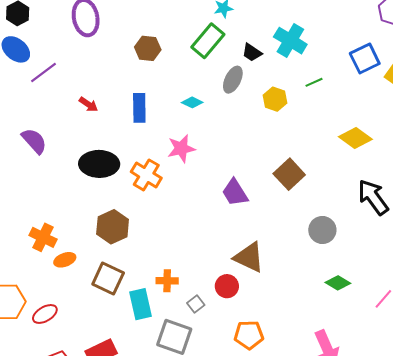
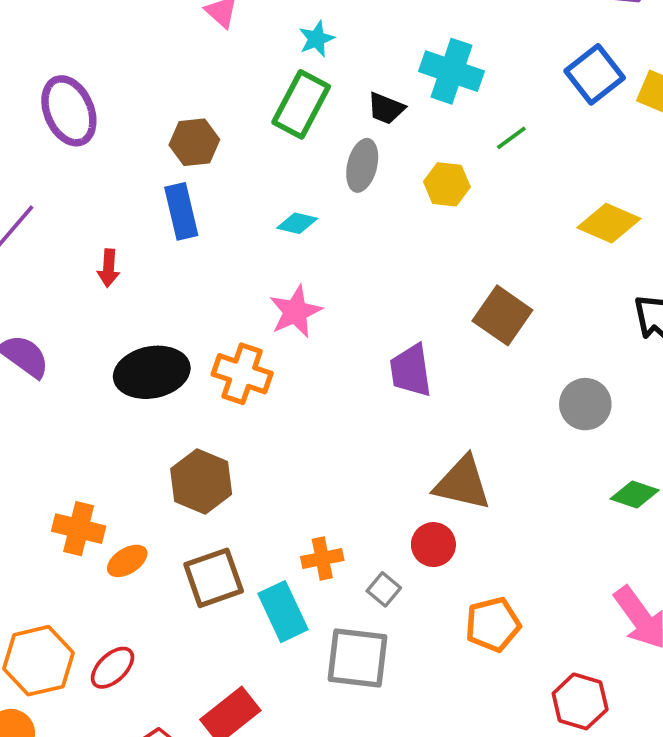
red arrow: (88, 104) -> (109, 268), turned 72
blue rectangle: (139, 108) -> (181, 211), moved
purple trapezoid: (235, 192) -> (411, 370), turned 36
brown square: (108, 278) -> (214, 578), turned -32

